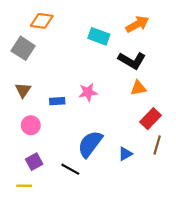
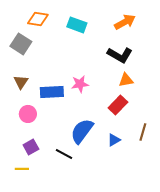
cyan rectangle: (99, 36) -> (77, 25), moved
blue rectangle: (57, 101) -> (52, 92), size x1.6
red rectangle: (151, 119) -> (118, 105), moved

